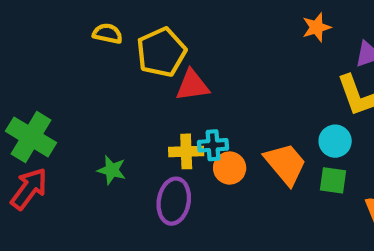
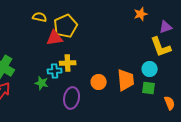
red triangle: (192, 85) -> (55, 38), moved
cyan cross: (213, 145) -> (55, 71), moved
yellow cross: (186, 151) -> (68, 63), moved
orange trapezoid: (285, 164) -> (126, 80), turned 35

